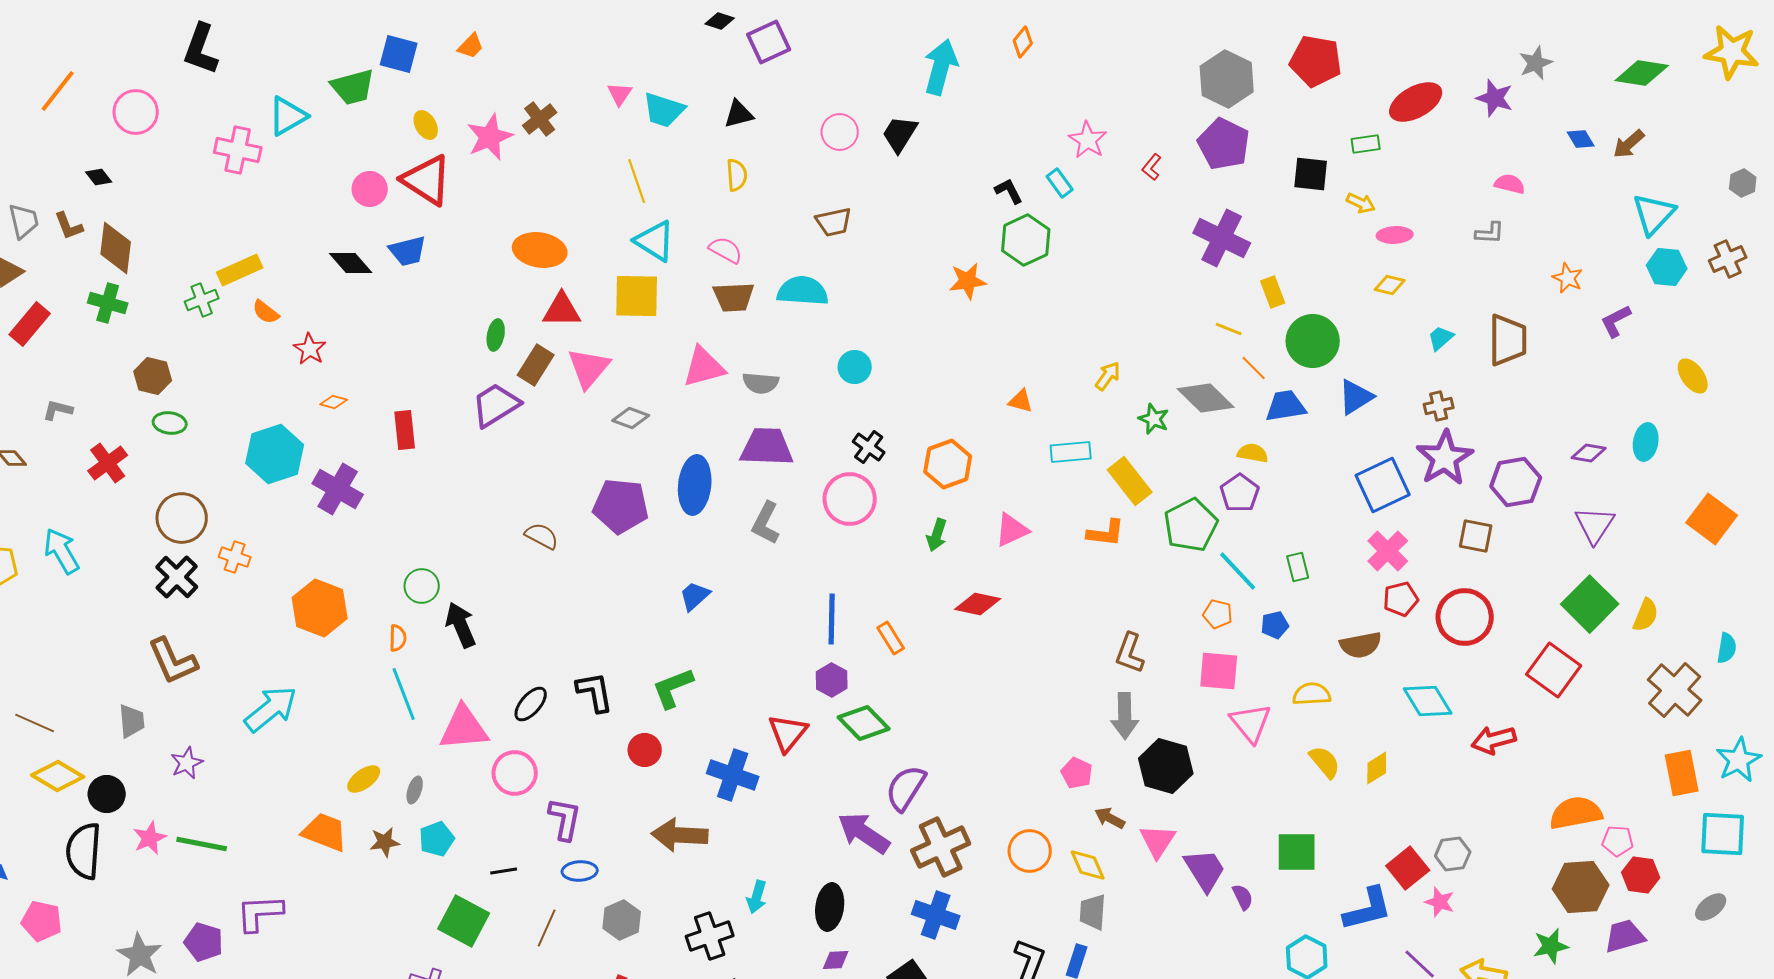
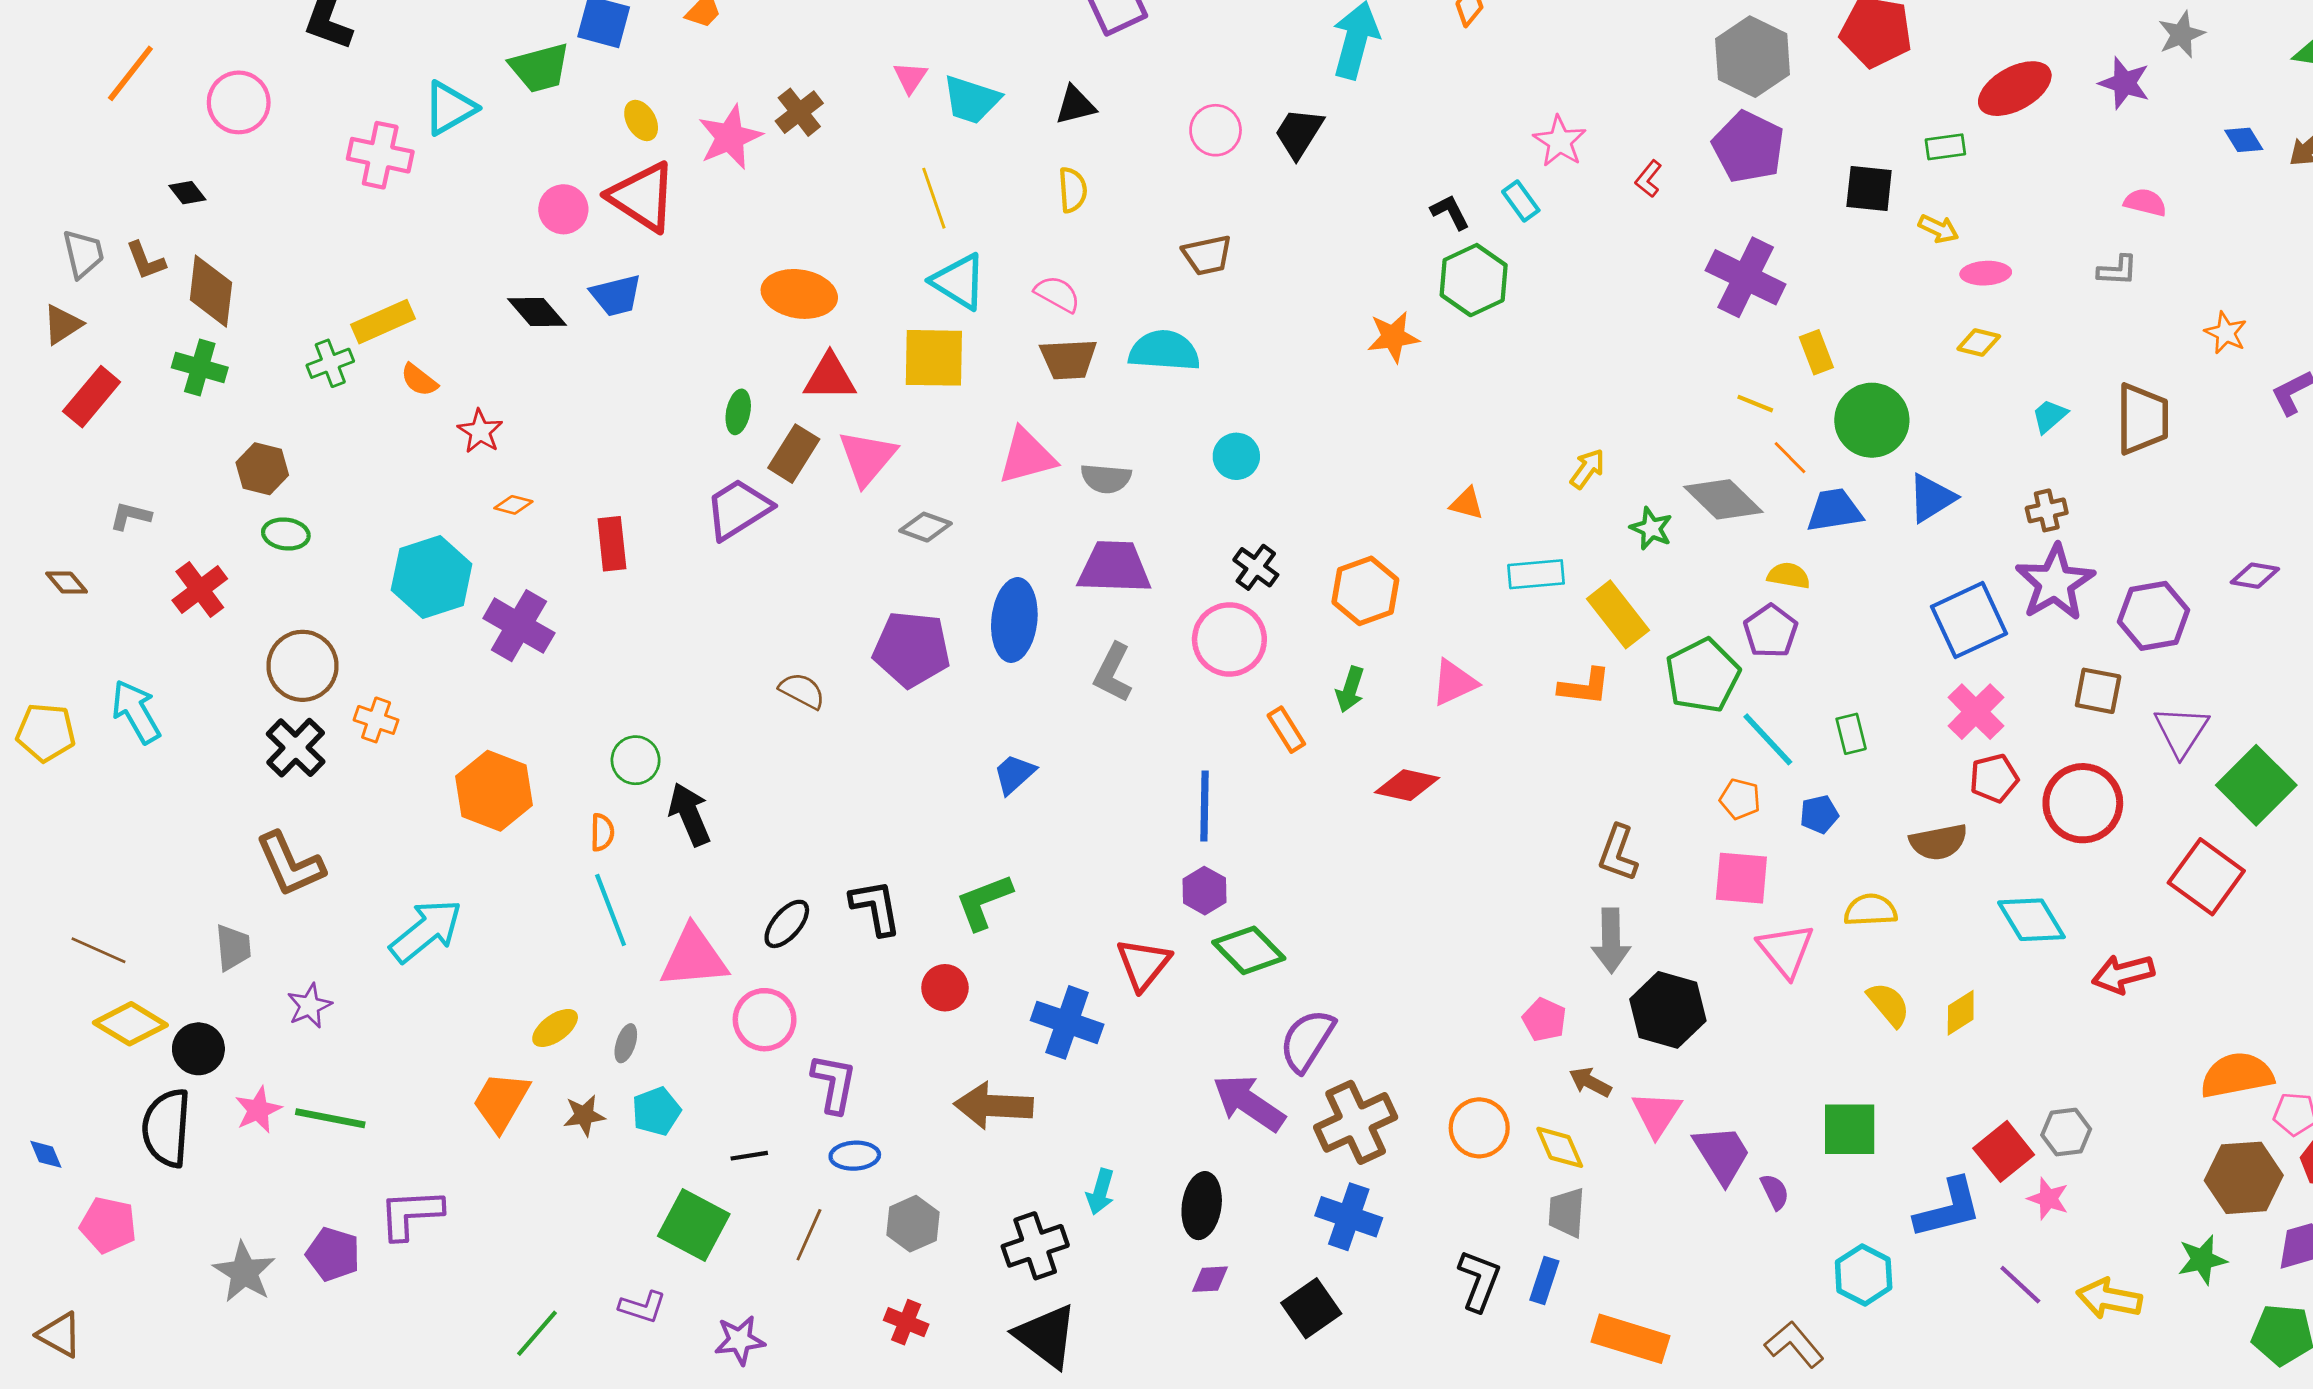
purple triangle: (1595, 525) -> (2181, 731), moved
orange rectangle: (891, 638) -> (1286, 730), moved
orange trapezoid: (325, 832) -> (501, 1102), turned -81

